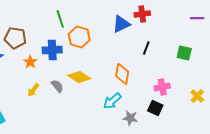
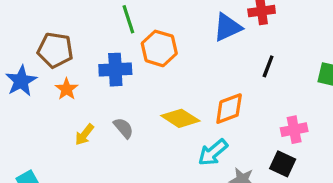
orange star: (30, 62) -> (67, 89), moved
orange diamond: (122, 74) -> (229, 109), turned 60
yellow diamond: (79, 77) -> (180, 118), moved

